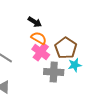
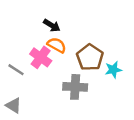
pink cross: (41, 52) -> (41, 57), moved
cyan star: (75, 65) -> (113, 70), moved

